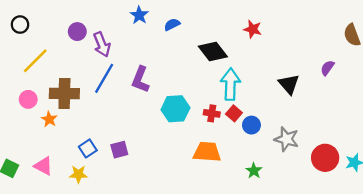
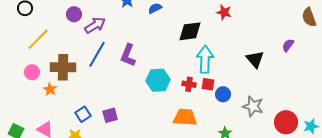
purple arrow: (102, 44) -> (95, 25), turned -100
black diamond: (213, 51) -> (190, 31), turned -60
red square: (234, 113) -> (208, 84), turned -32

